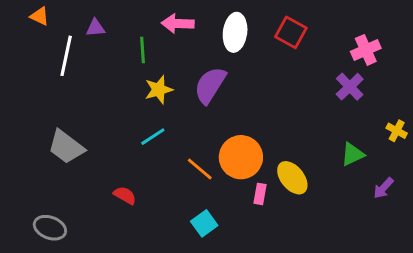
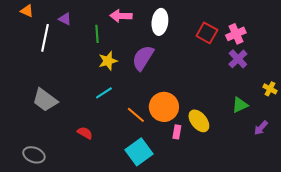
purple triangle: (95, 28) -> (65, 19), turned 32
red square: (291, 32) -> (207, 33), moved
pink cross: (366, 50) -> (236, 34), moved
cyan square: (204, 223) -> (139, 152), size x1.5

